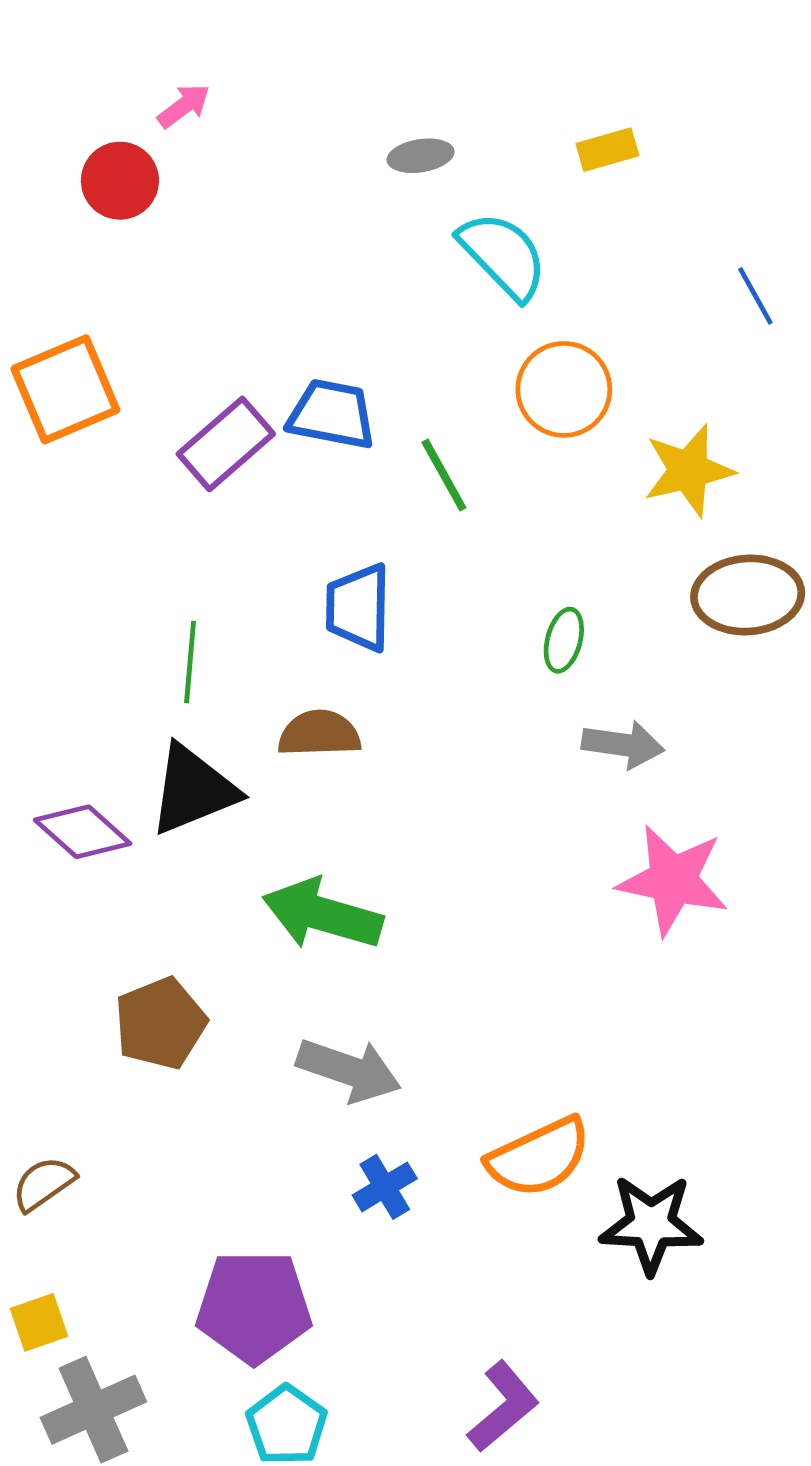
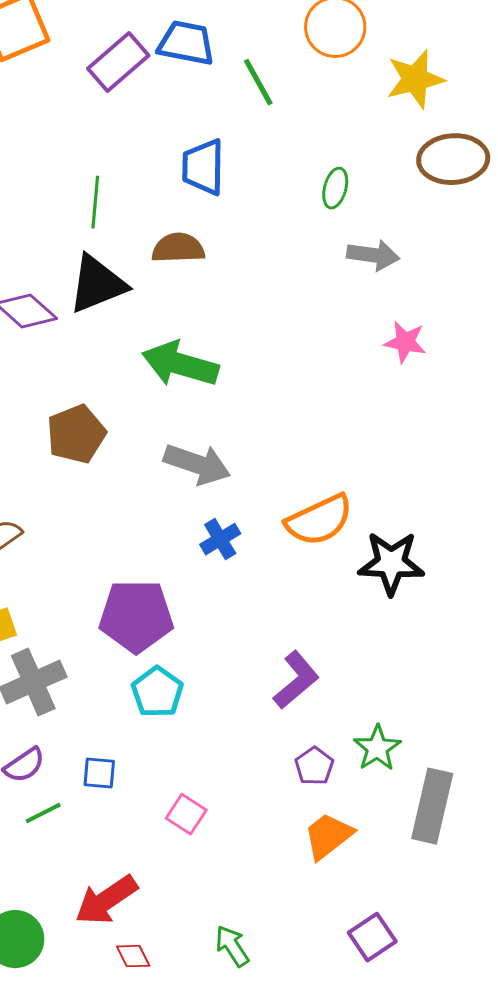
pink star: (673, 880) -> (405, 342), size x0.6

